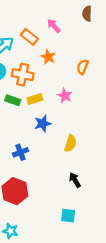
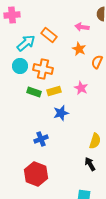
pink arrow: (54, 26) -> (82, 27), moved, turned -40
orange star: (48, 57) -> (79, 49), moved
yellow semicircle: (70, 143) -> (95, 141), moved

